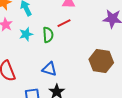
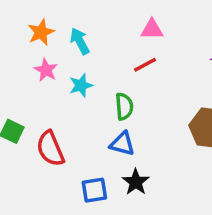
green semicircle: (48, 35) -> (124, 106), moved

